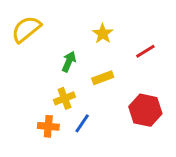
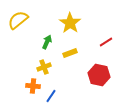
yellow star: (103, 34) -> (70, 23), size x1.5
red line: (145, 51) -> (106, 42), moved
blue line: (82, 123) -> (51, 96), moved

